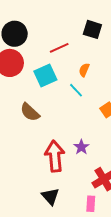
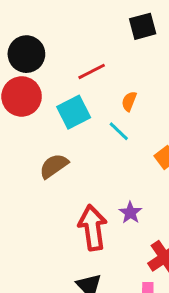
black square: (92, 29) -> (143, 26), moved, turned -30
brown semicircle: (30, 112) -> (54, 166), turned 105

